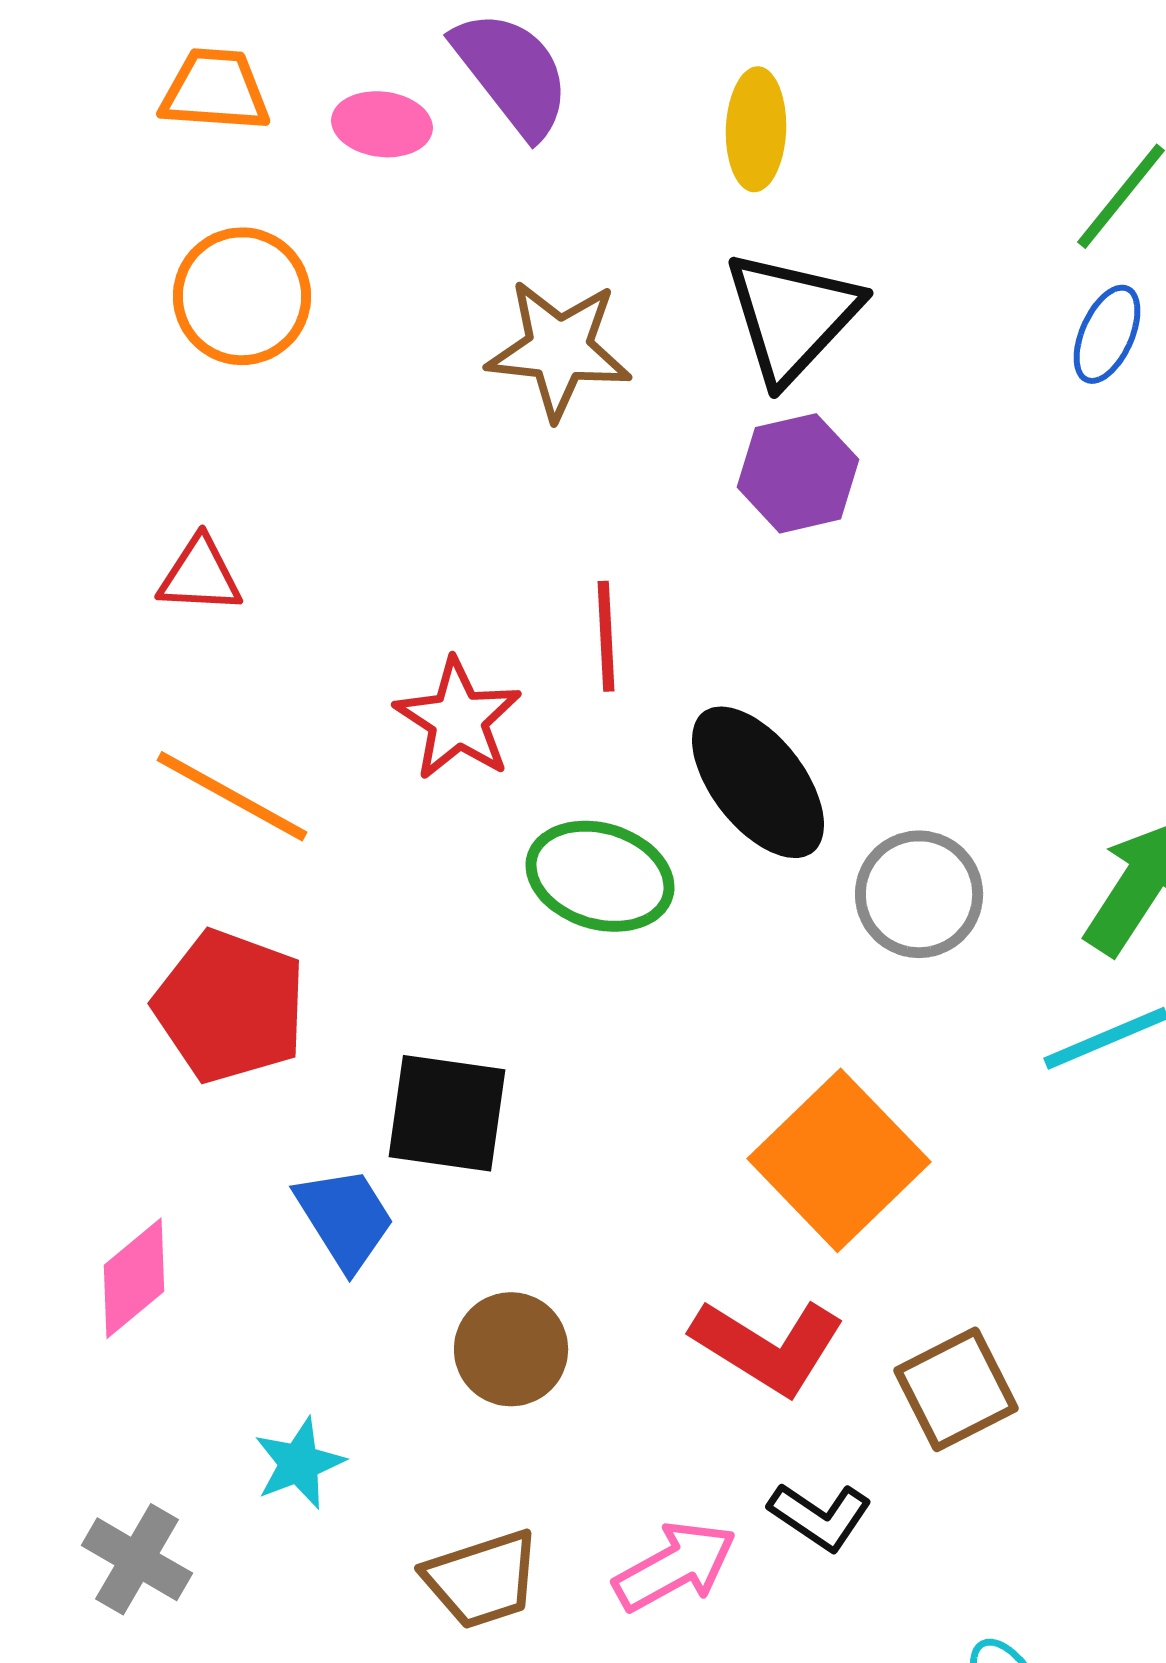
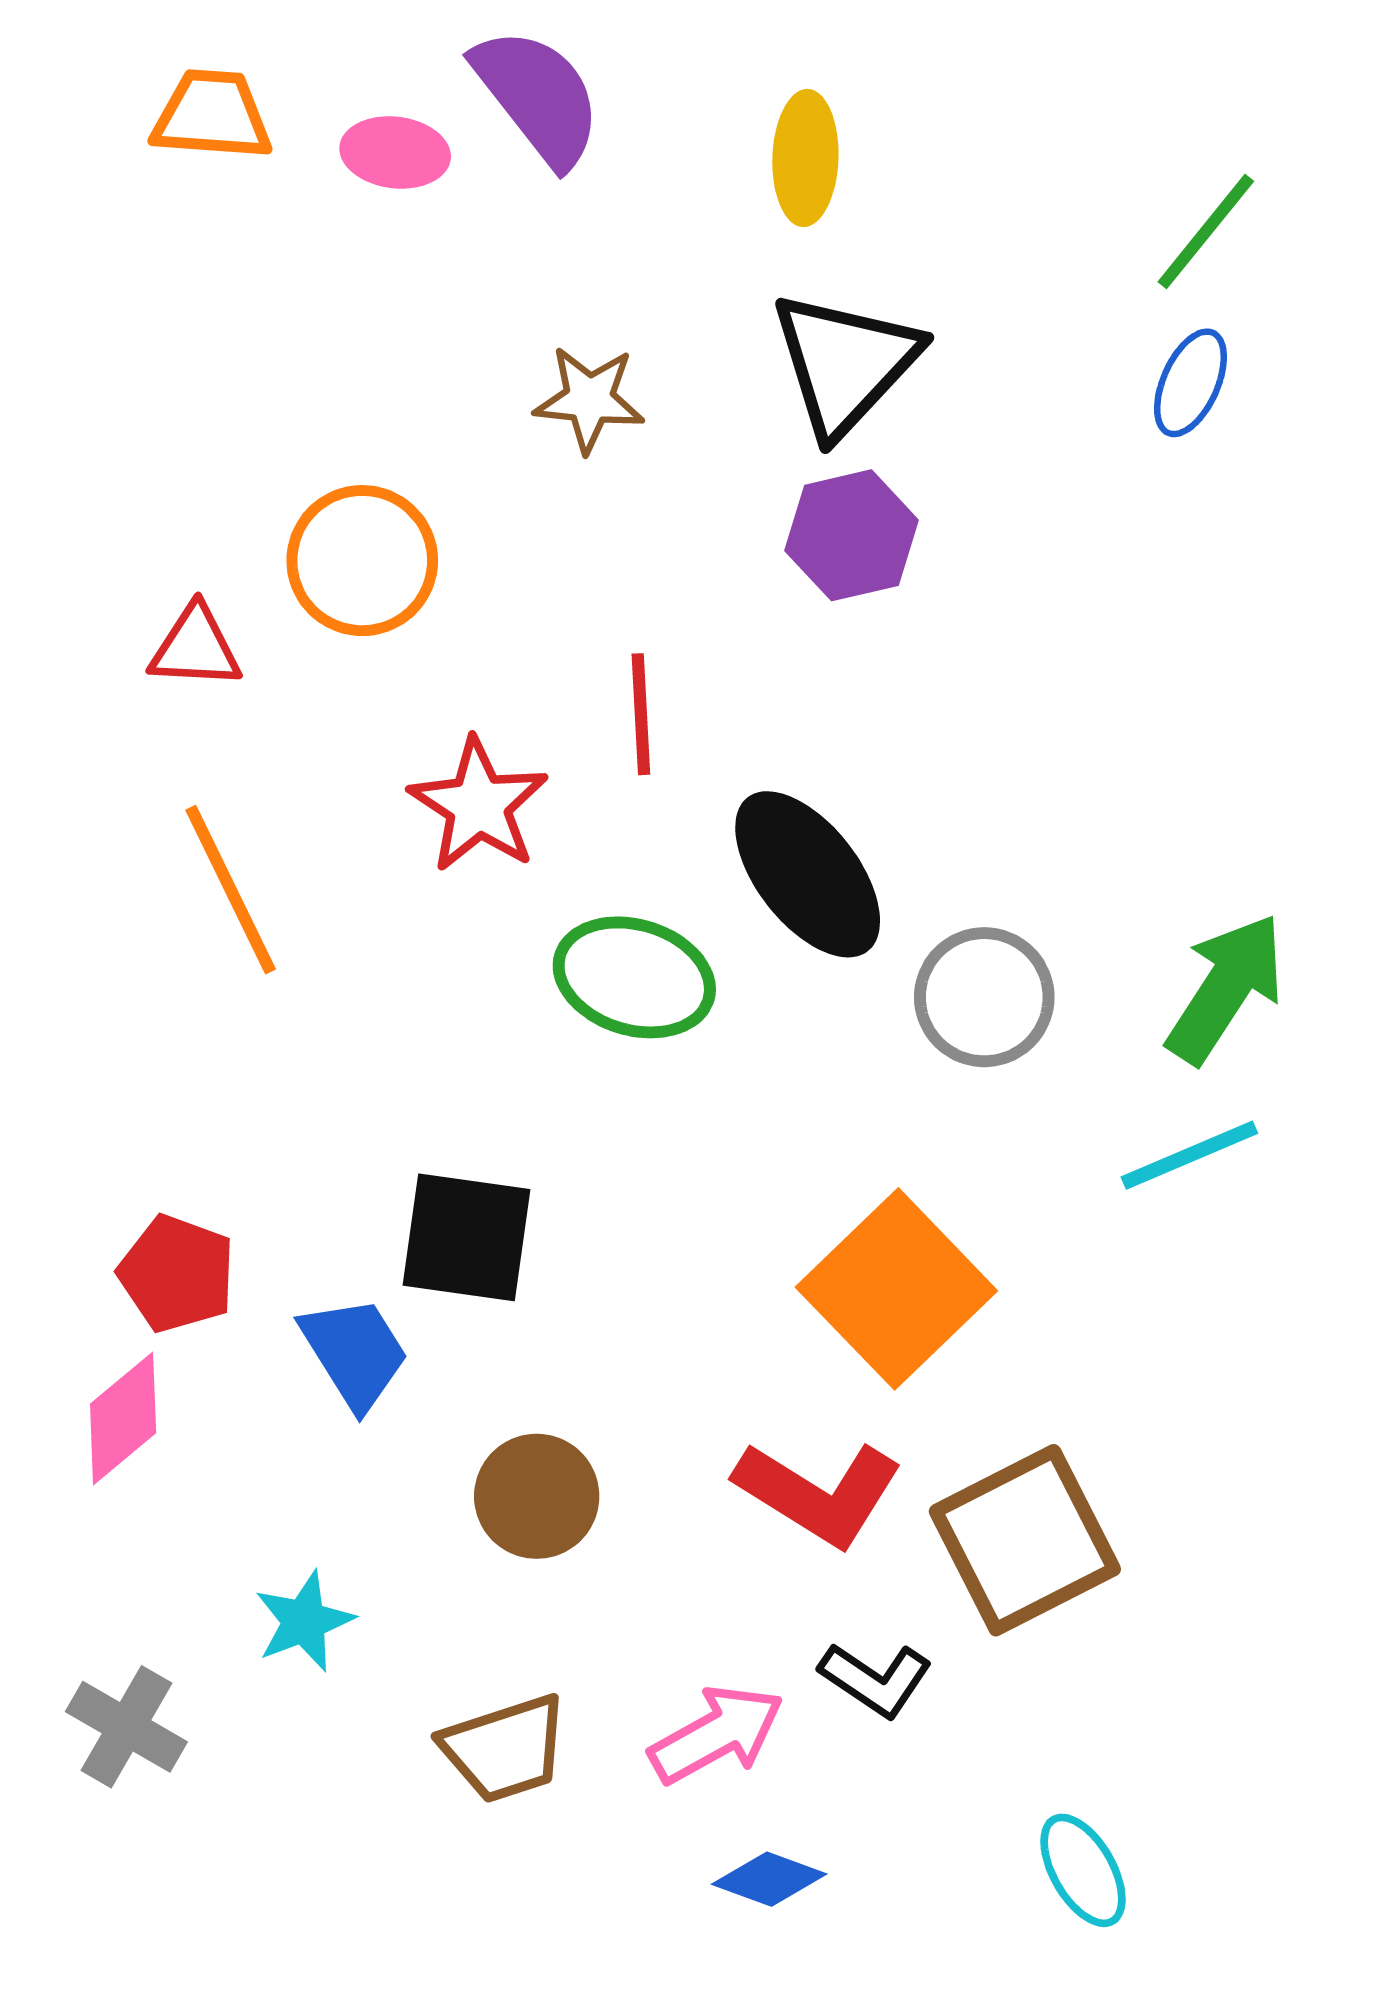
orange circle: (242, 296) -> (362, 561), moved
brown star: (559, 349) -> (589, 399), size x0.7
orange line: (232, 796) -> (231, 890), turned 35
red pentagon: (230, 1006) -> (177, 1274), moved, size x0.7
brown square: (956, 1389) -> (1025, 1540), size x1.4

